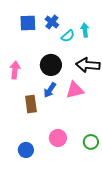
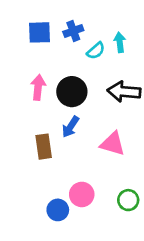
blue cross: (52, 22) -> (73, 31), turned 32
pink arrow: (15, 70) -> (38, 87), moved
pink triangle: (75, 90) -> (113, 144), moved, turned 30
blue circle: (26, 150) -> (58, 210), moved

